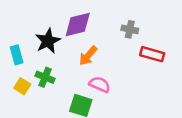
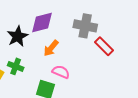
gray cross: (130, 29) -> (85, 26), size x1.6
red rectangle: (152, 54) -> (104, 46), turned 30

